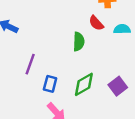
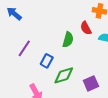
blue rectangle: (50, 84) -> (47, 61), moved

